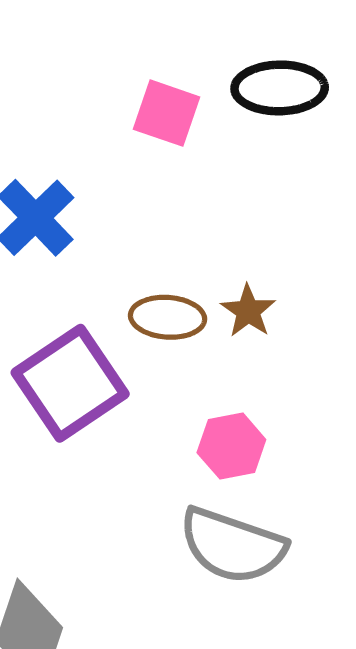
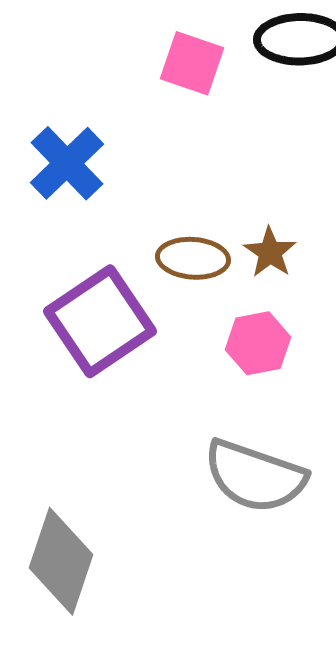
pink hexagon: (231, 446) -> (258, 343), moved

